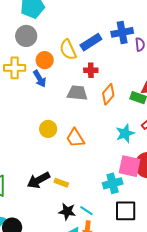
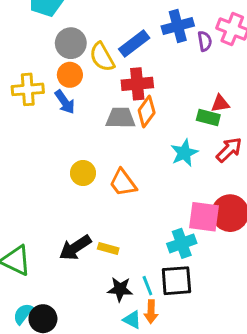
gray circle: (26, 36) -> (71, 43), moved
red cross: (91, 70) -> (137, 84), size x1.5
orange diamond: (108, 94) -> (147, 111), moved
cyan star: (125, 133) -> (184, 153), moved
cyan line: (86, 211) -> (147, 286), turned 40
black square: (126, 211) -> (176, 281), moved

